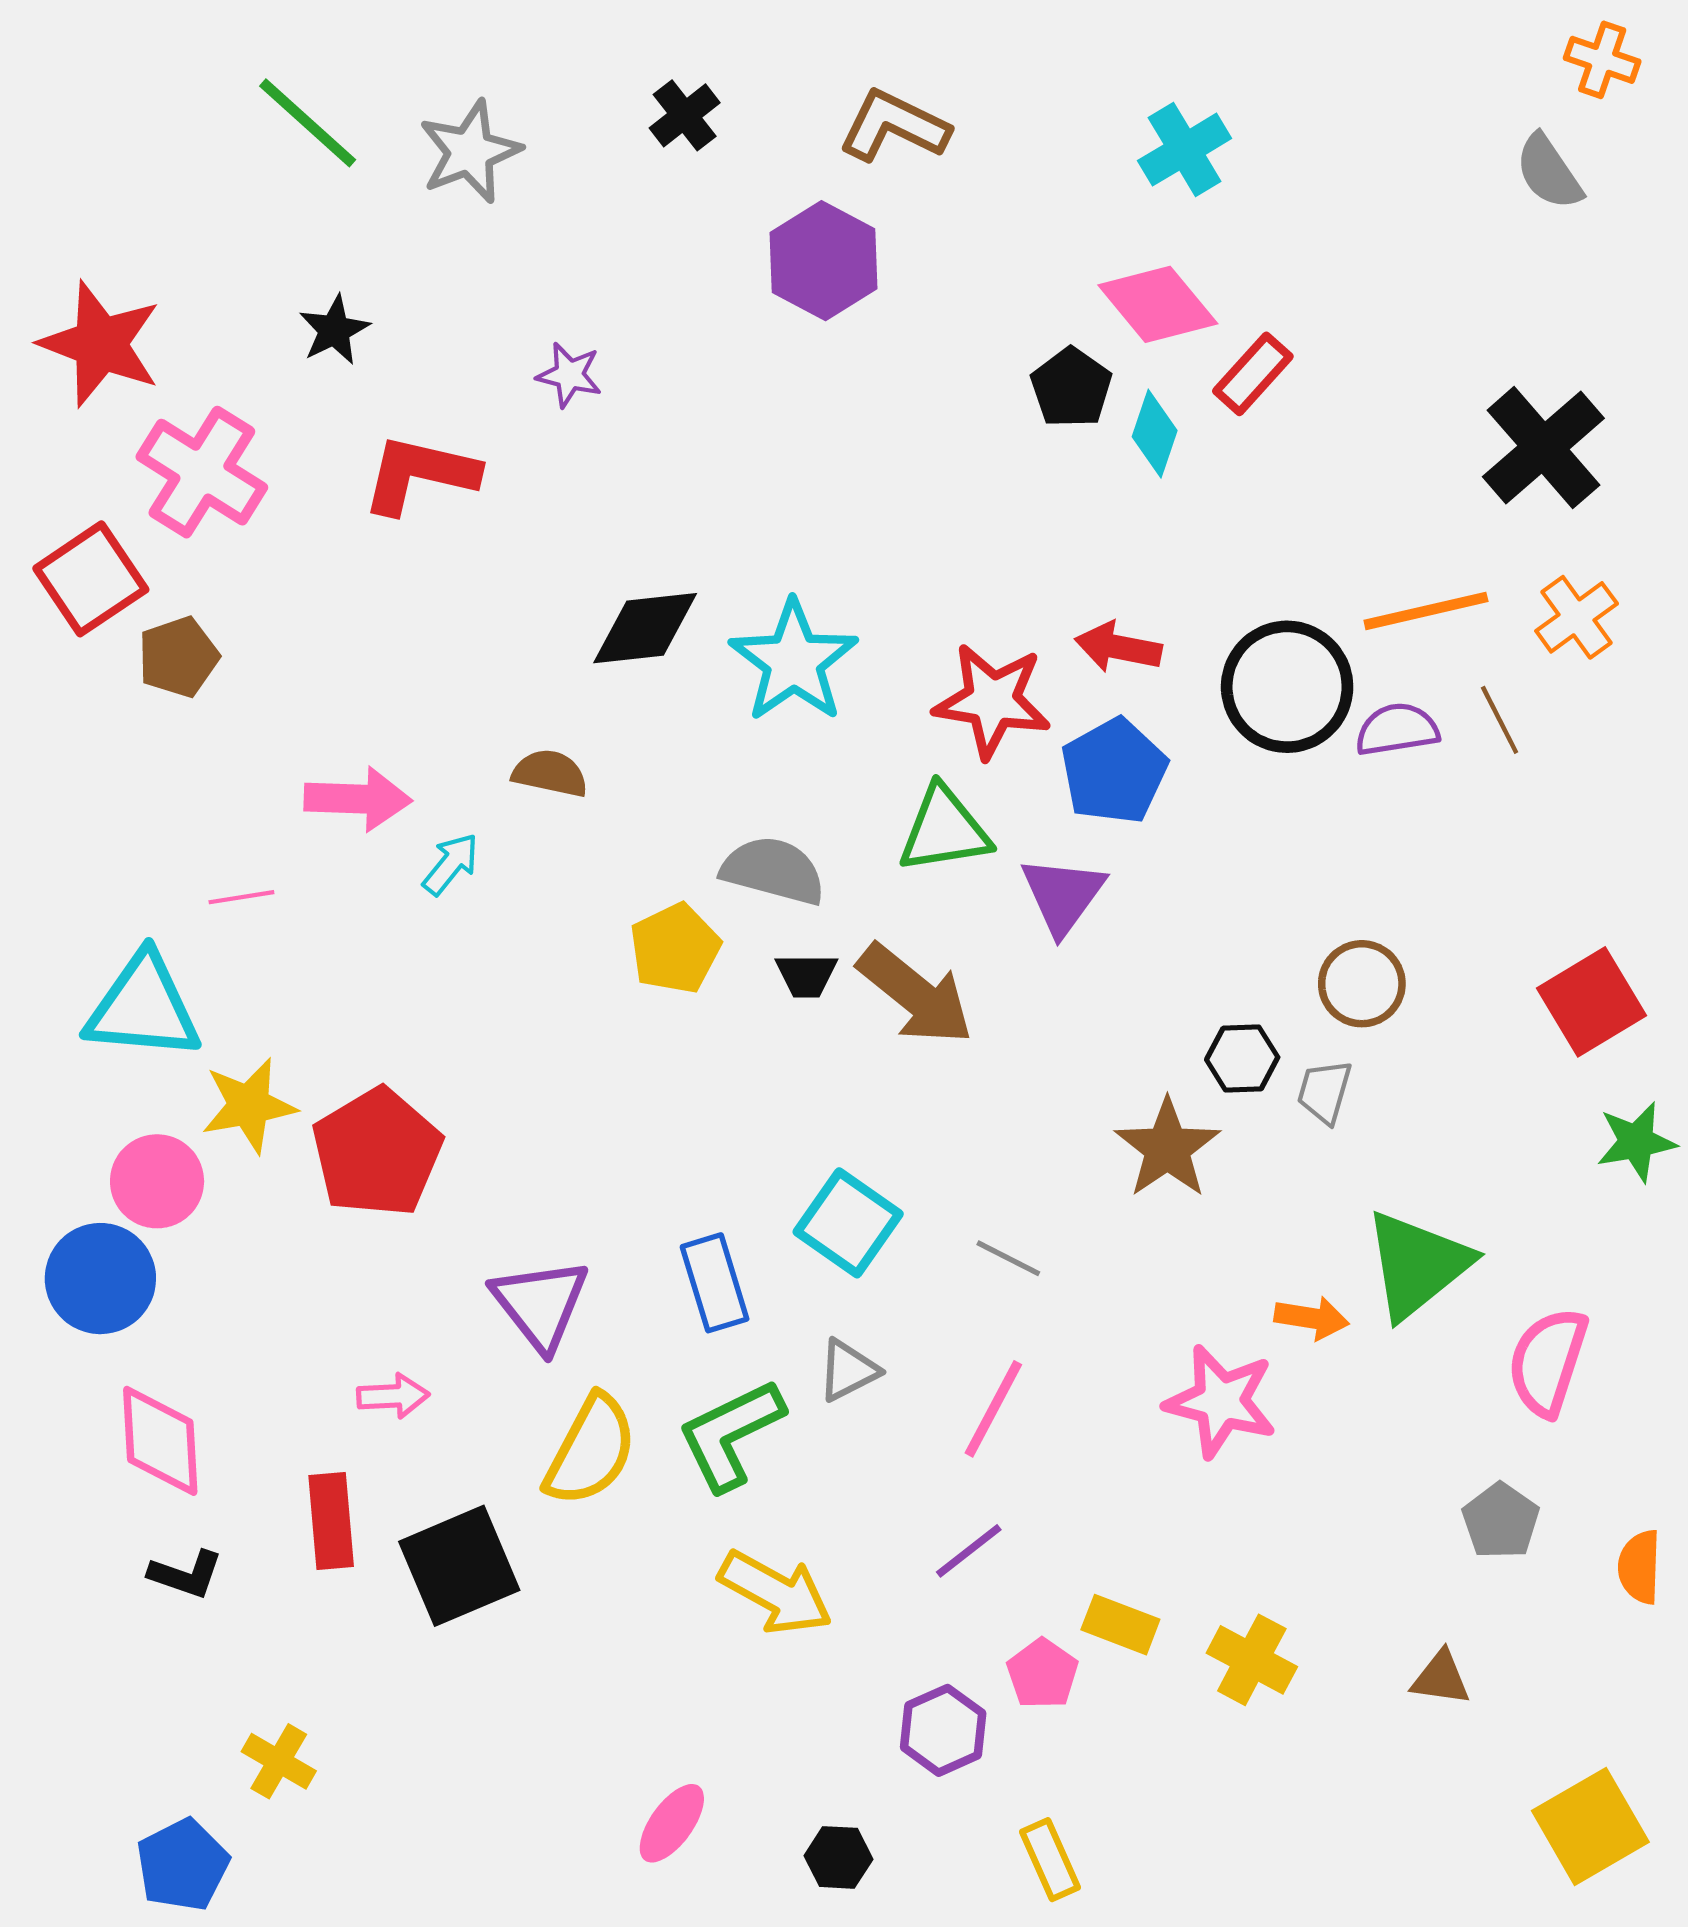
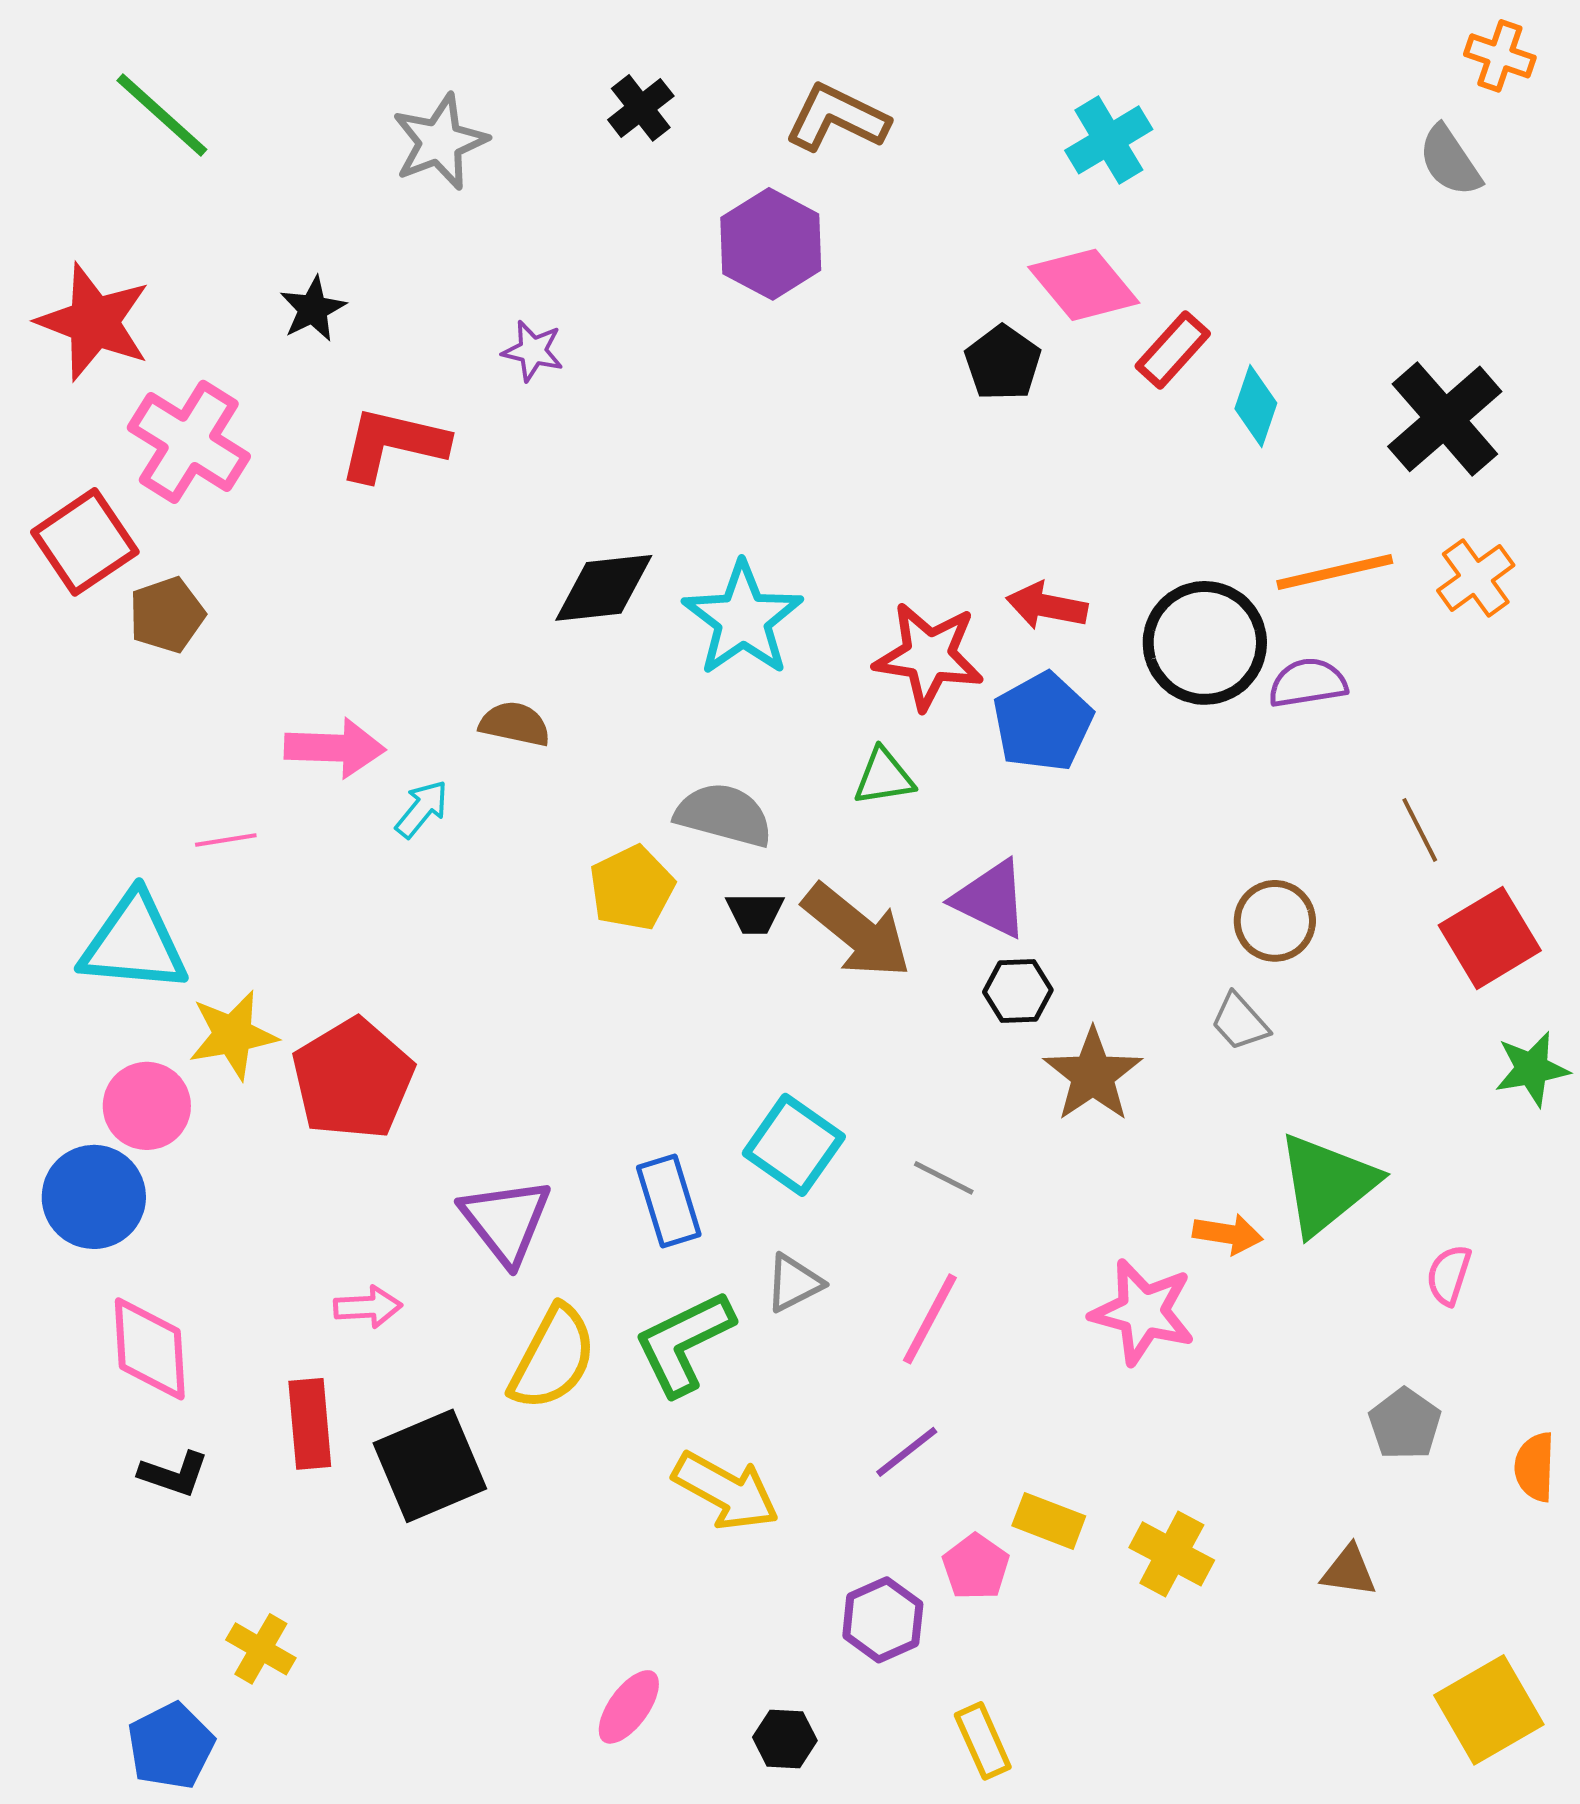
green line: (308, 123) -> (162, 115), moved
cyan diamond: (1155, 434) -> (1256, 406), moved
brown line: (1500, 720) -> (1420, 830), moved
green triangle: (944, 830) -> (884, 777), size x0.7
purple triangle: (1063, 895) -> (991, 899), moved, turned -40
black hexagon: (1242, 1058) -> (1018, 991), moved
gray trapezoid: (1324, 1092) -> (1240, 1022), turned -58
pink semicircle: (1548, 1362) -> (1449, 1275), size x0.6

